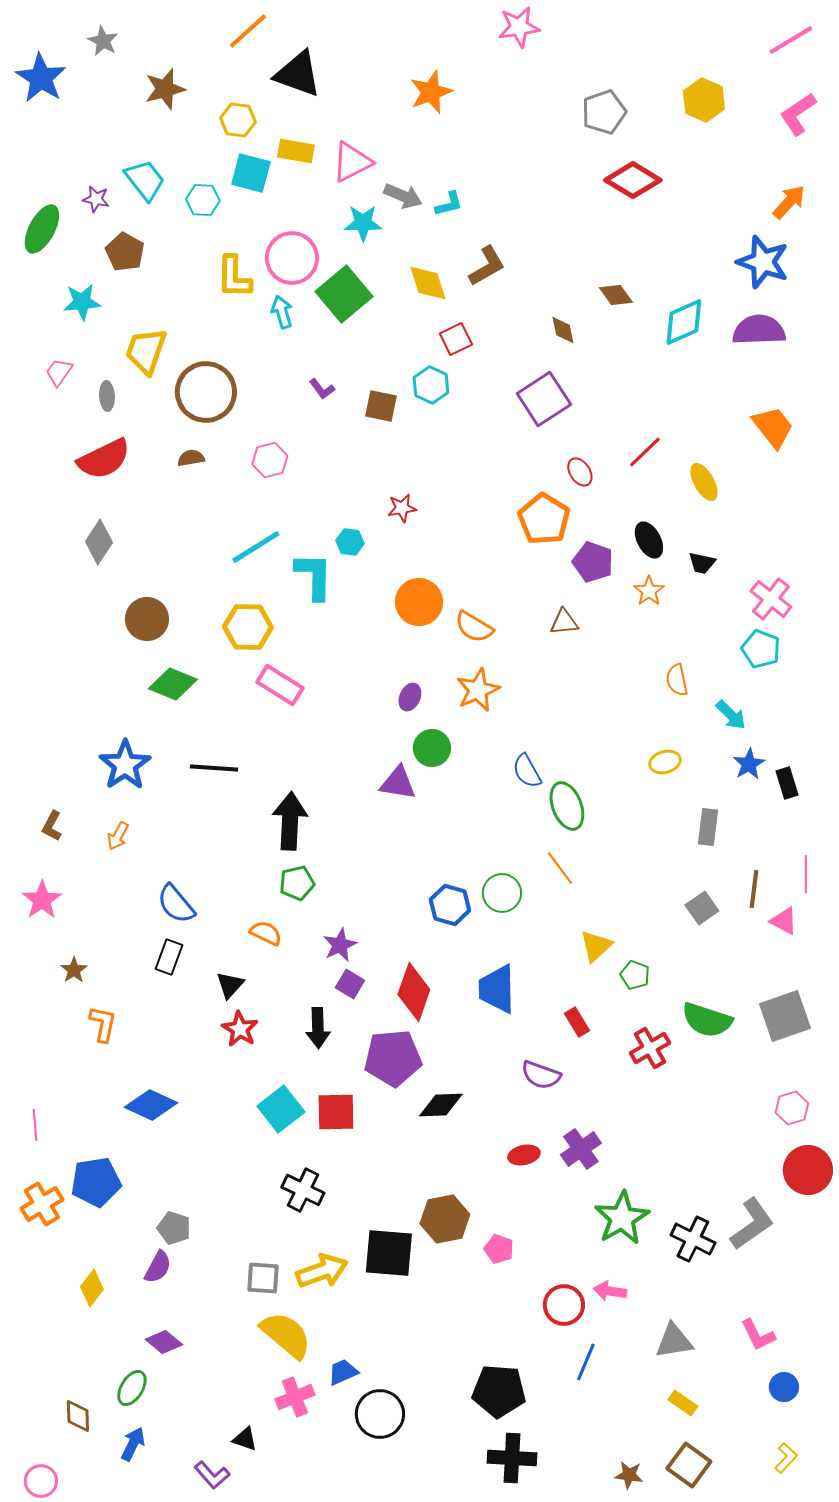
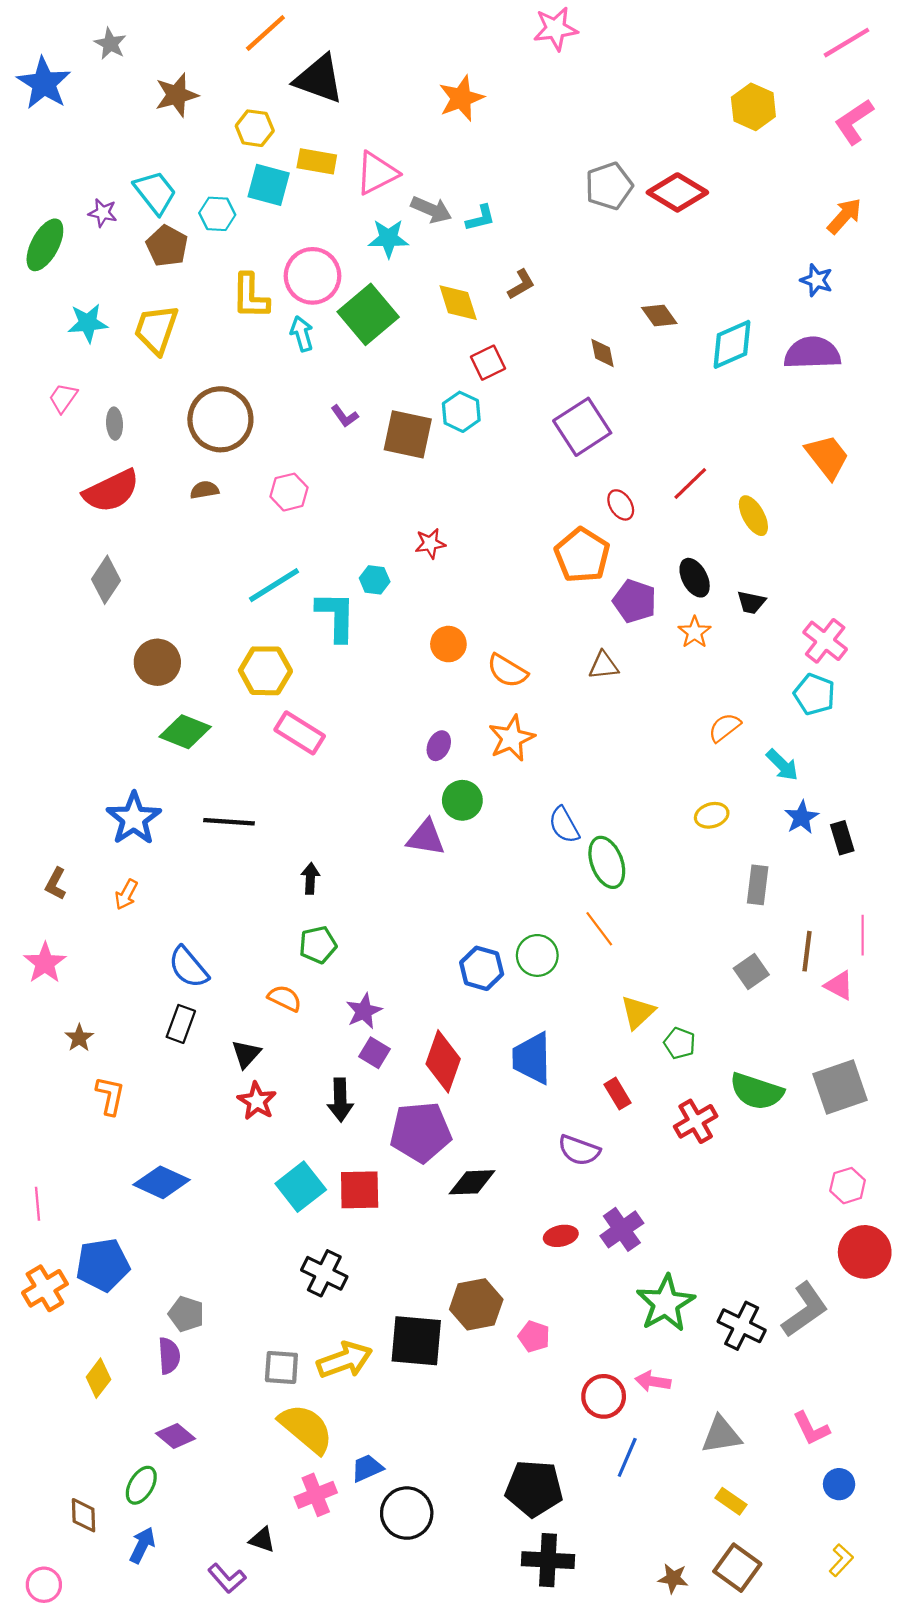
gray pentagon: (604, 112) -> (609, 186), moved
brown pentagon: (125, 252) -> (167, 246), moved
blue star: (763, 262) -> (817, 280), size x0.6
brown L-shape: (487, 266) -> (521, 284), size x0.7
yellow trapezoid: (146, 351) -> (156, 329), moved
brown square: (381, 406) -> (408, 434), size x1.4
orange circle: (419, 602) -> (448, 644), size x0.7
orange semicircle: (677, 680) -> (725, 728), turned 64
black arrow: (290, 821) -> (310, 878), size x0.5
purple semicircle: (158, 1267) -> (169, 1356), turned -32

